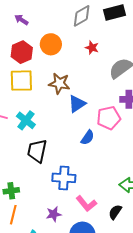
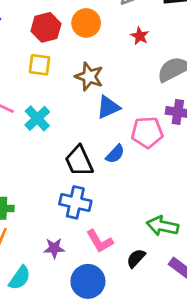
yellow square: (21, 81) -> (40, 65), size x0.7
black trapezoid: (37, 151) -> (79, 161), moved, turned -45

